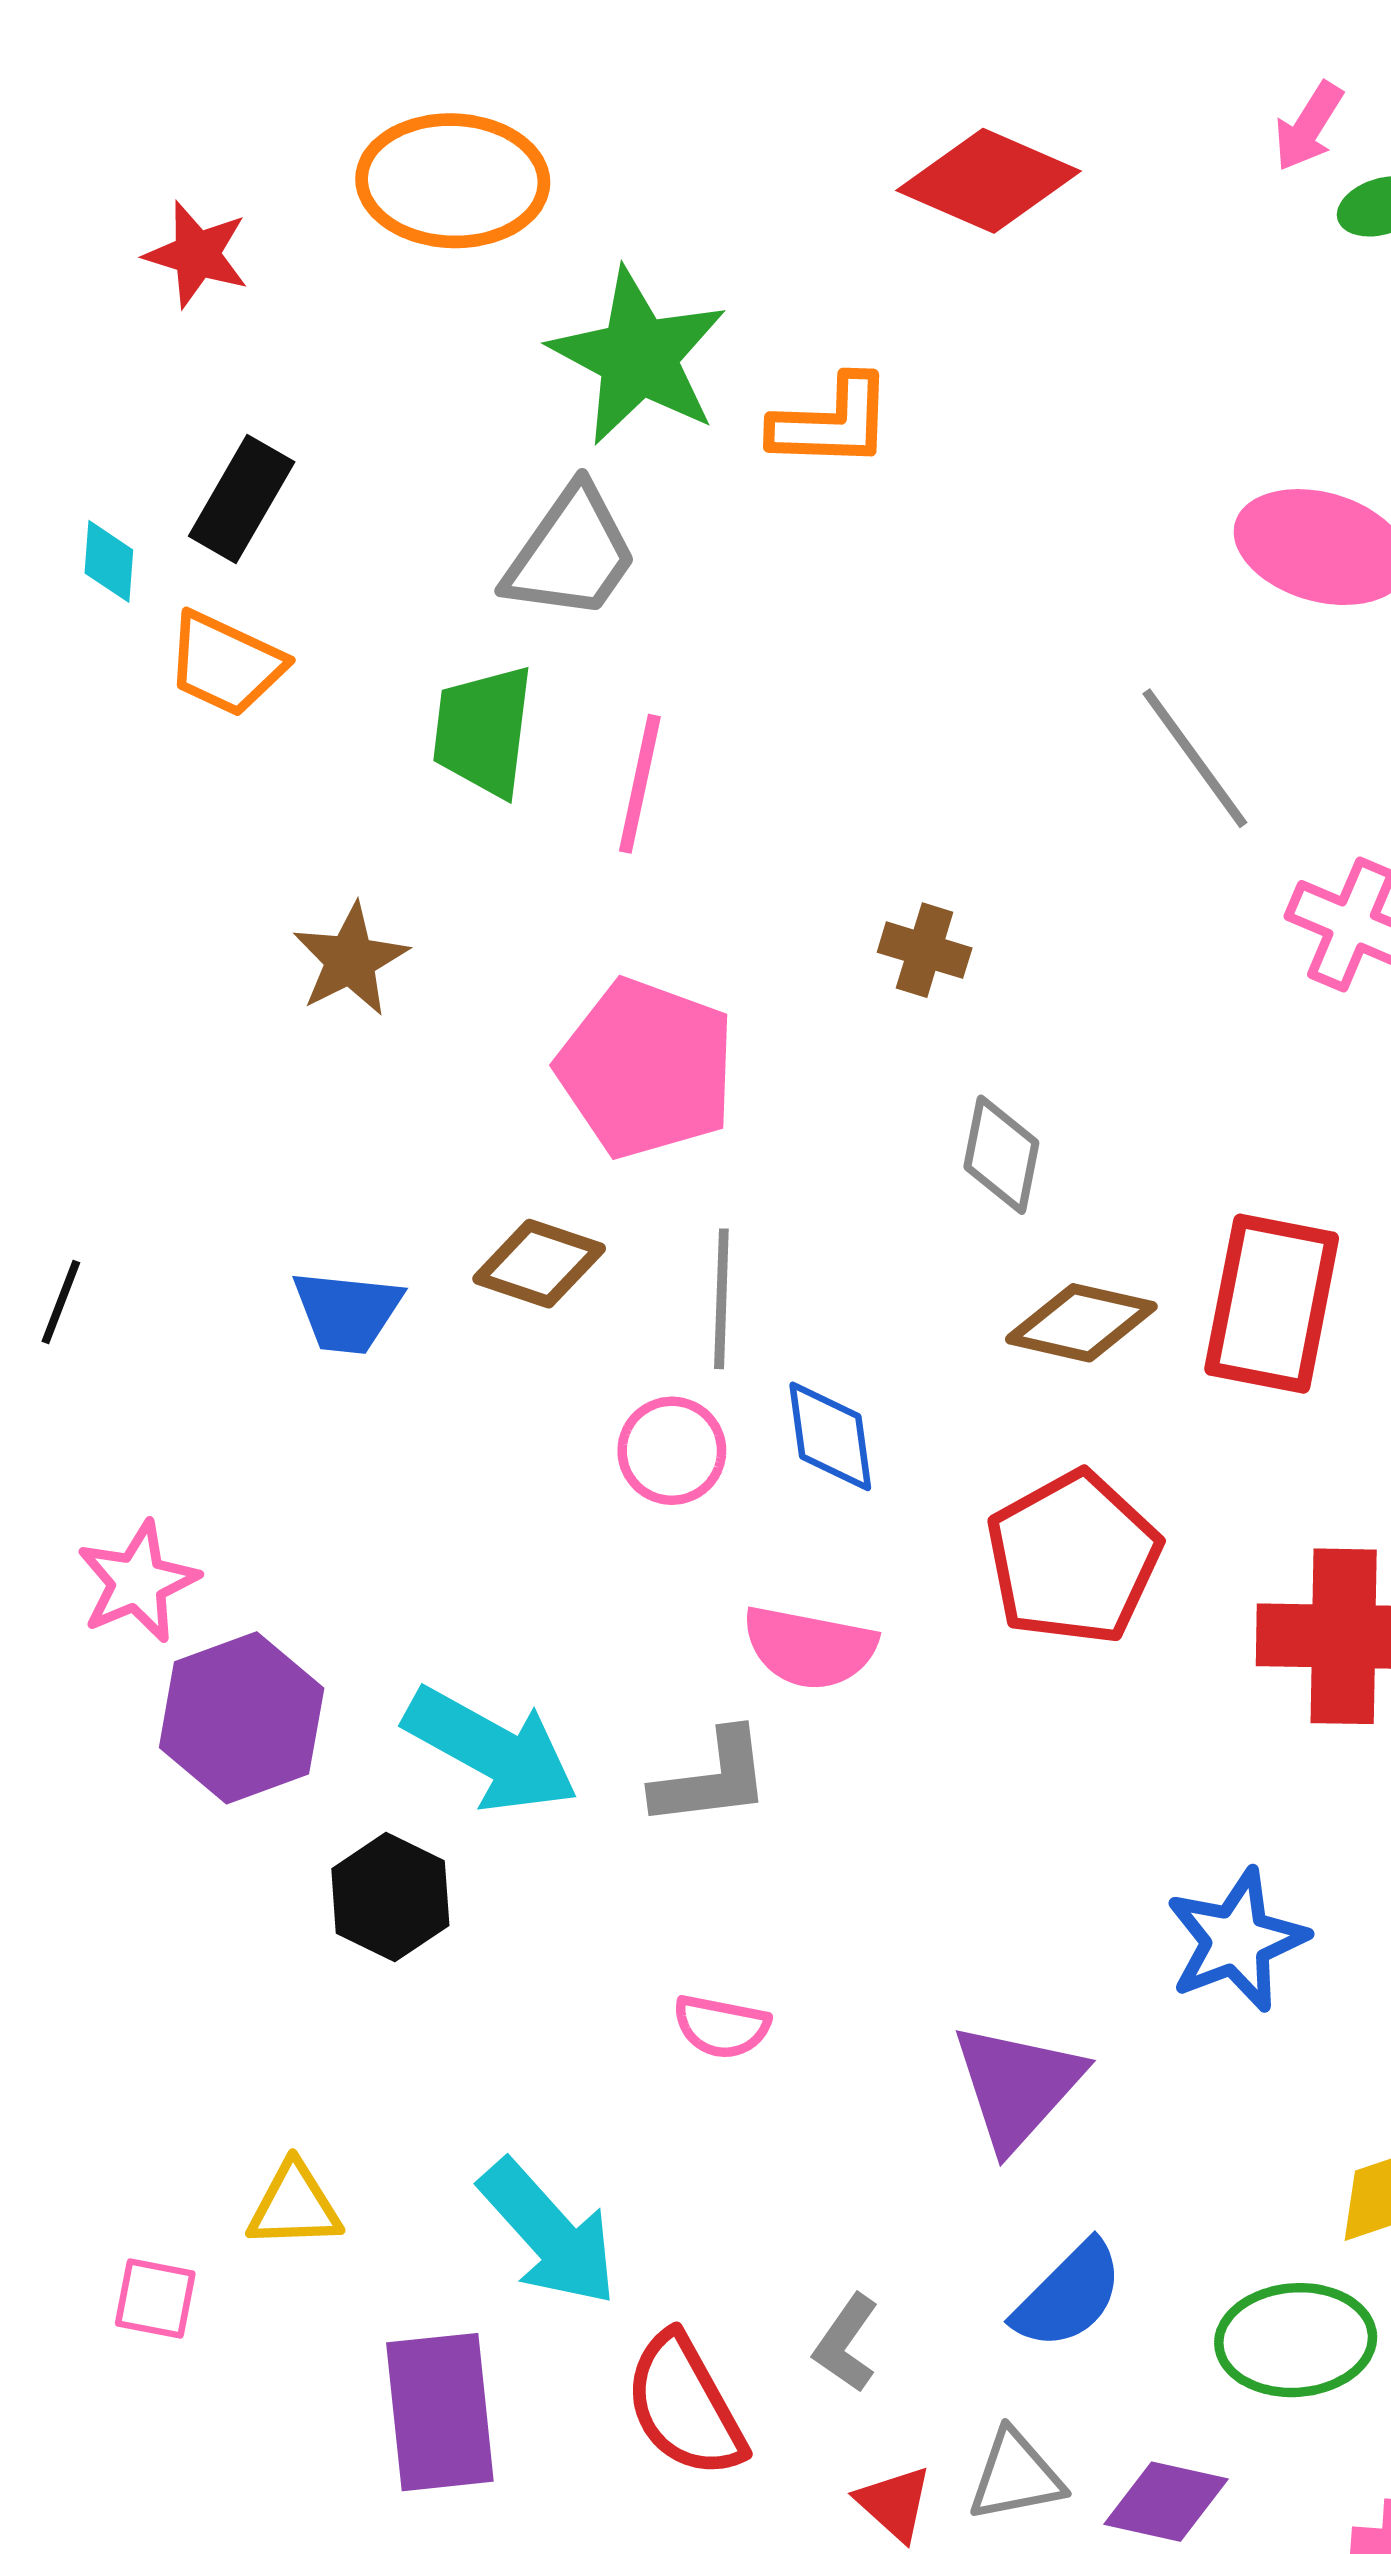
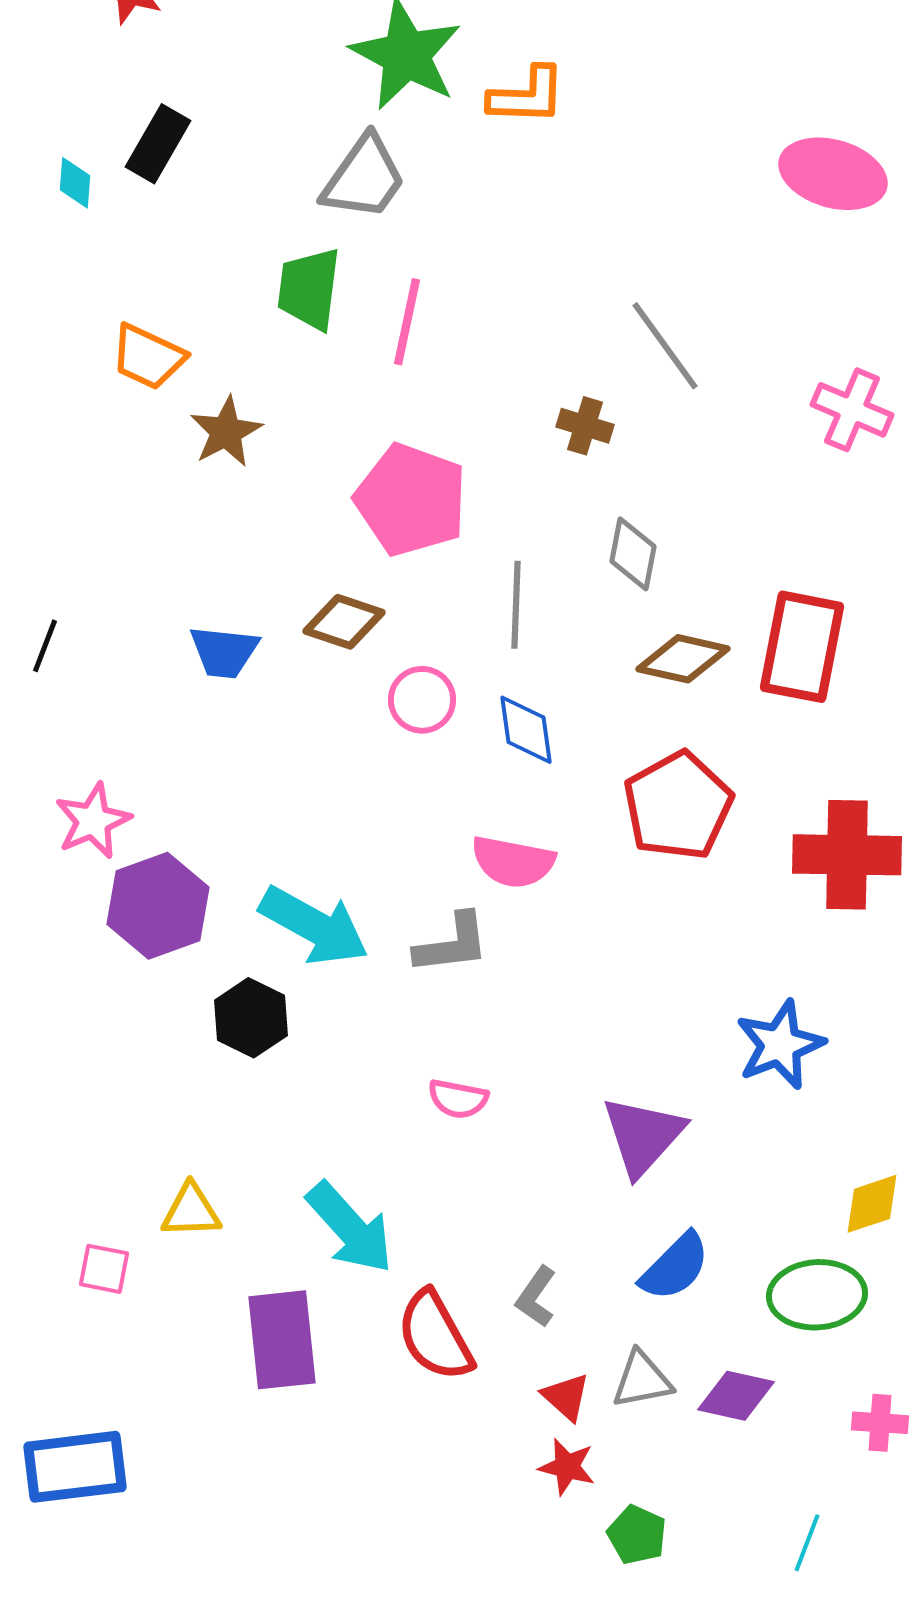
orange trapezoid: (226, 664) -> (148, 357), moved
gray line: (1195, 758) -> (665, 346), moved
gray line: (721, 1299) -> (516, 605), moved
pink circle: (672, 1451) -> (422, 700), moved

